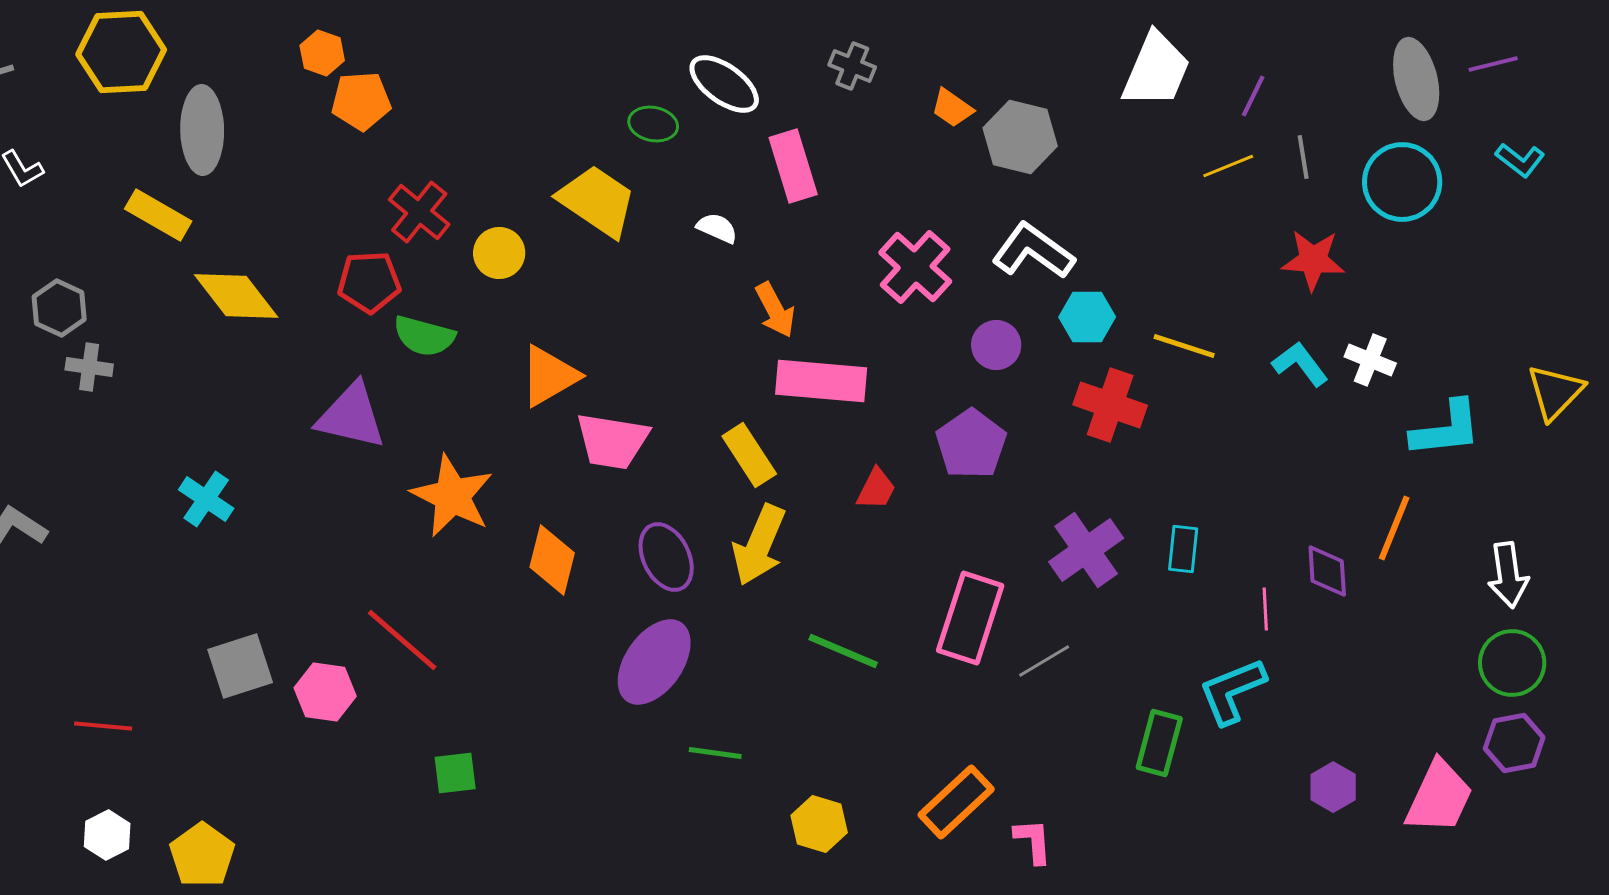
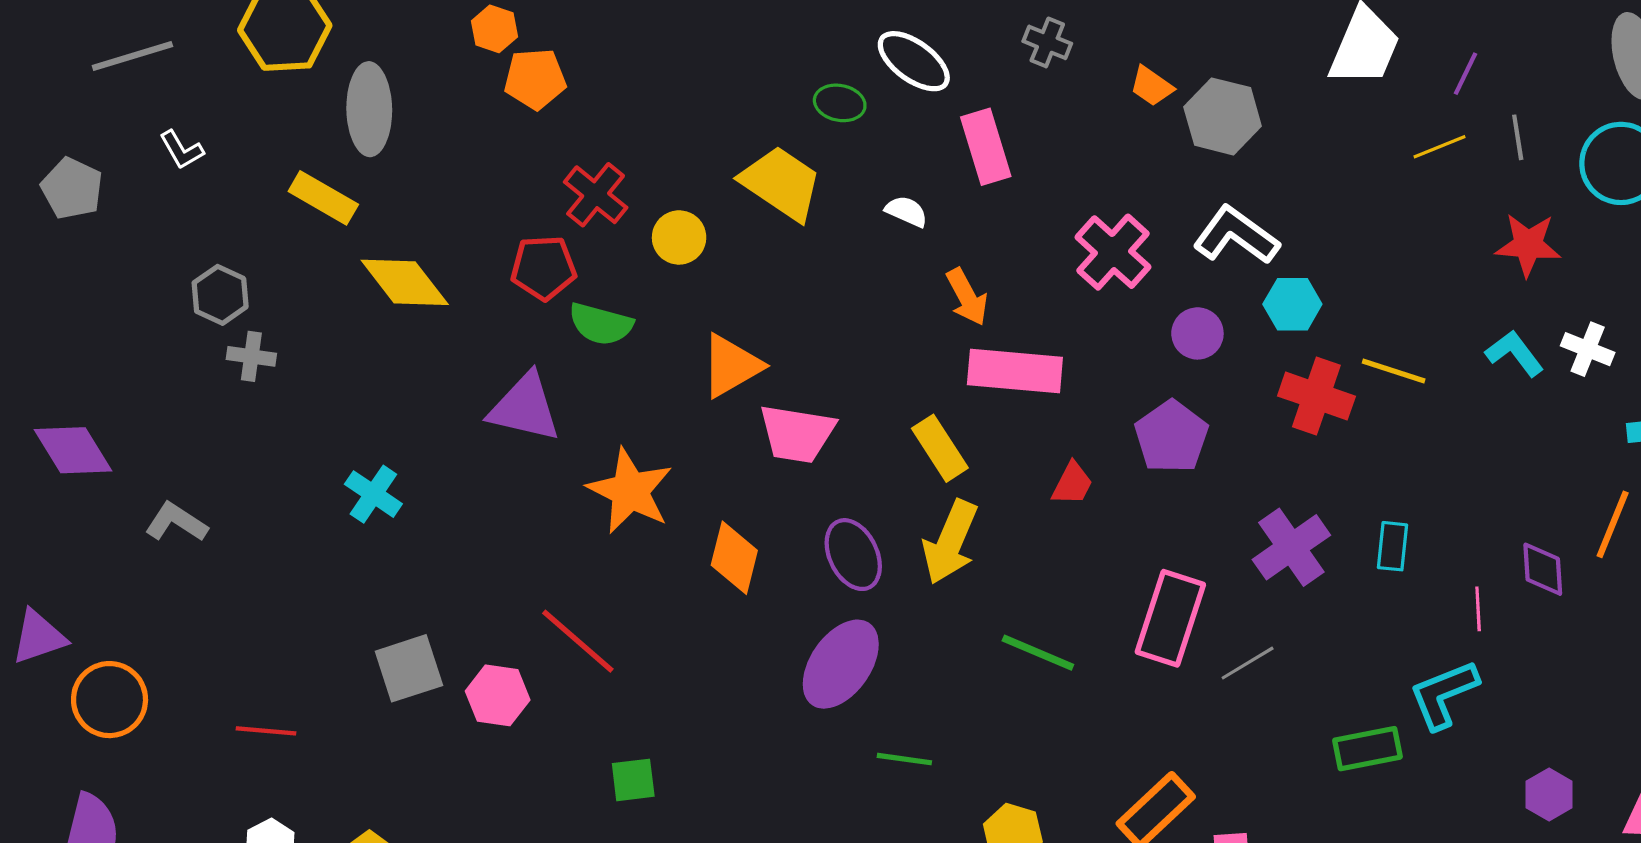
yellow line: (1184, 346) -> (1394, 371), moved
green rectangle: (1159, 743) -> (1368, 749), turned 64

